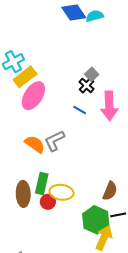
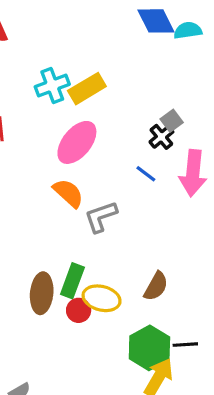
yellow rectangle: (25, 77) -> (87, 89), moved
orange semicircle: (35, 144) -> (68, 193), moved
brown semicircle: (110, 191) -> (156, 286), moved

